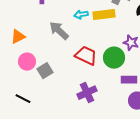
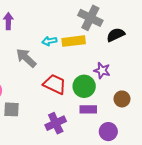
gray square: (45, 71) -> (11, 109), moved, turned 35
purple rectangle: (129, 80) -> (88, 109), moved

